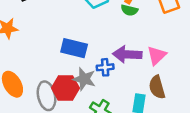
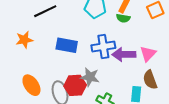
blue rectangle: (74, 48) -> (67, 45), moved
blue cross: (105, 67) -> (103, 47), moved, size x1.6

